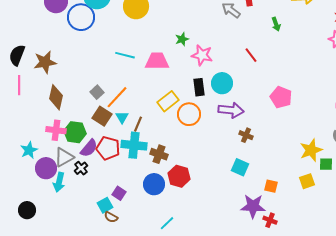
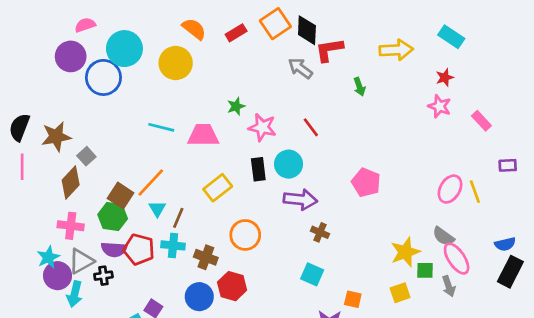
red line: (251, 55) -> (311, 127), moved
gray square: (97, 92) -> (86, 156), moved
brown diamond: (56, 97) -> (71, 182), turned 30
orange circle: (189, 114) -> (245, 235), moved
brown square: (102, 116) -> (121, 196), moved
green hexagon: (75, 132) -> (113, 217), moved
cyan cross: (134, 145) -> (173, 245), size x0.7
purple semicircle: (89, 148) -> (114, 249), turned 54
cyan star: (29, 150) -> (48, 257), moved
black cross: (81, 168) -> (103, 276), turned 32

